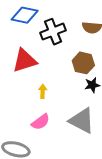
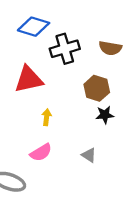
gray triangle: (82, 121) -> (89, 155), size x0.5

